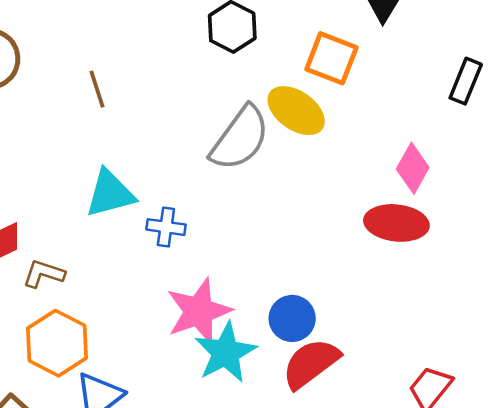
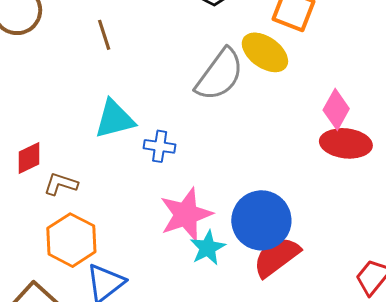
pink diamond: (413, 168) -> (336, 109), moved
blue circle: (292, 318) -> (261, 220), size x1.6
cyan star: (226, 353) -> (208, 248), size x0.7

